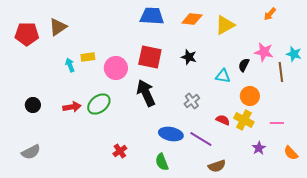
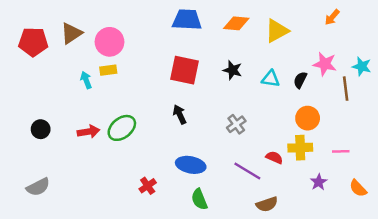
pink circle: (116, 68) -> (109, 42), moved
cyan triangle: (223, 76) -> (271, 79), moved
black arrow: (146, 93) -> (180, 114), size x0.6
red semicircle: (223, 120) -> (274, 157), moved
yellow cross: (244, 120) -> (300, 148), turned -30
blue ellipse: (171, 134) -> (191, 165), moved

